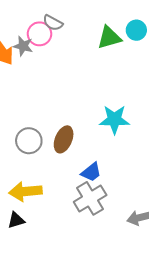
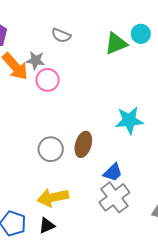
pink circle: (39, 34) -> (48, 80), moved

